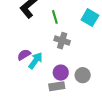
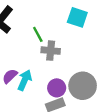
green line: (55, 17) -> (38, 34), moved
gray circle: (83, 75) -> (83, 86), size x1.5

